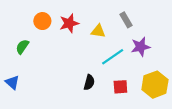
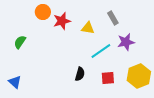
orange circle: (42, 21) -> (43, 12), moved
blue triangle: (12, 82) -> (15, 82), moved

